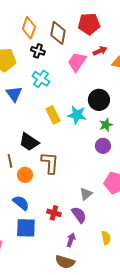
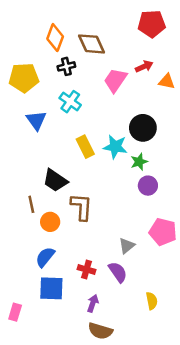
red pentagon: (89, 24) -> (152, 24), moved
brown diamond: (58, 33) -> (92, 44), turned -35
black cross: (38, 51) -> (66, 66), turned -32
green star: (106, 125) -> (139, 162), moved
blue semicircle: (21, 203) -> (45, 257), turned -90
purple arrow: (71, 240) -> (93, 303), moved

